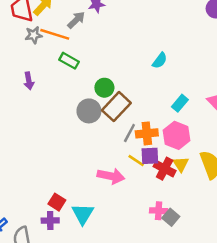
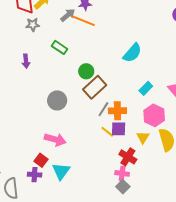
orange line: (55, 34) -> (83, 21), moved
cyan semicircle: (160, 60) -> (132, 53), size x1.5
gray circle: (89, 111) -> (57, 100), moved
pink hexagon: (177, 135) -> (154, 115), moved
red cross: (165, 169) -> (128, 157), moved
pink arrow: (111, 176) -> (55, 140), moved
gray square: (171, 217) -> (123, 187), moved

